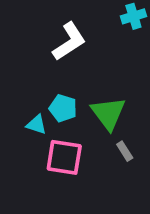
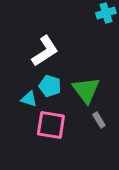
white L-shape: (69, 42) -> (45, 51), moved

